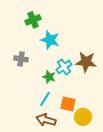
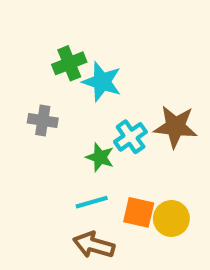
green cross: (33, 20) -> (69, 63), moved
cyan line: (45, 99) -> (92, 202), turned 42
yellow circle: (83, 117) -> (171, 218), moved

